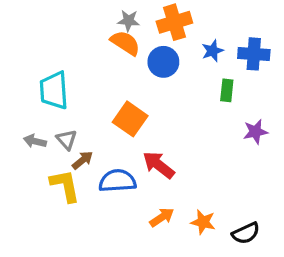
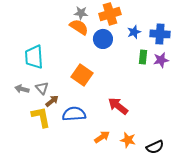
purple star: (255, 132) -> (161, 60), moved
red arrow: (159, 165) -> (118, 106), moved

